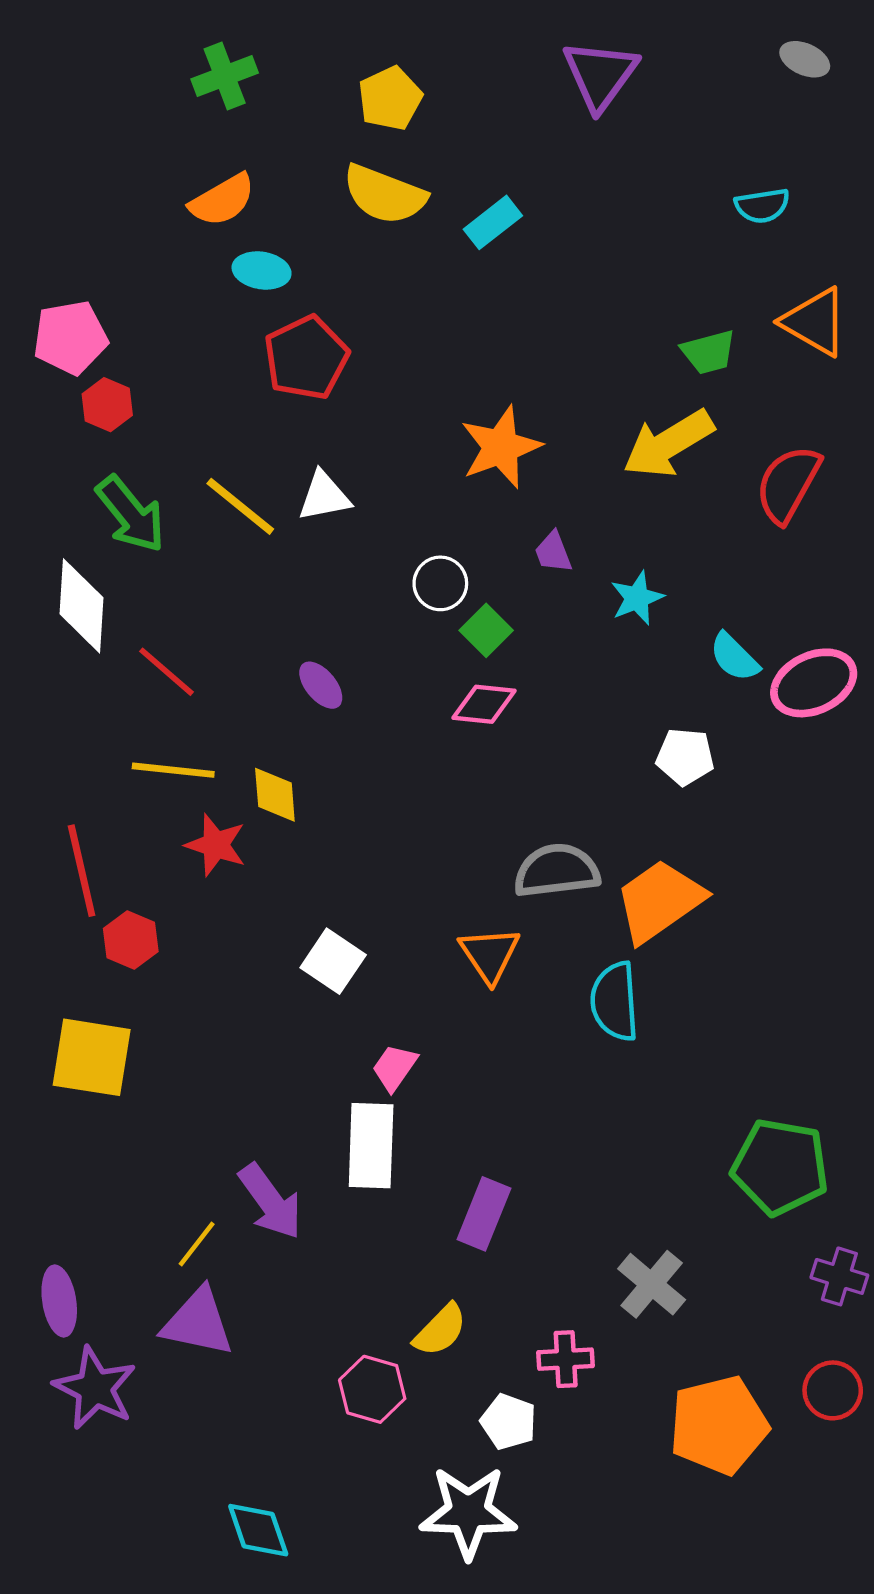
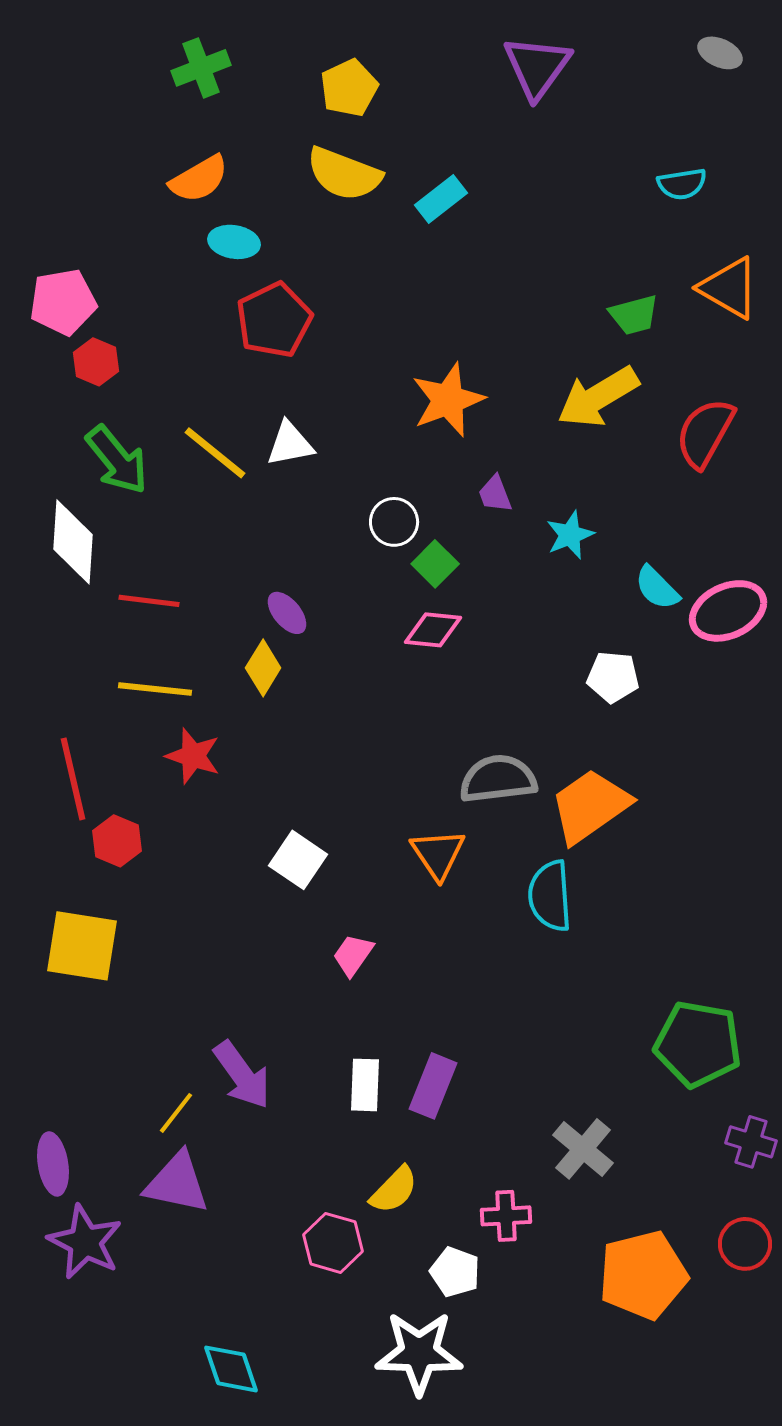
red line: (167, 672) -> (149, 601), turned -34
yellow diamond: (275, 795) -> (263, 668), moved, turned 36
white rectangle: (371, 1146) -> (365, 1085), moved, size x0.7

